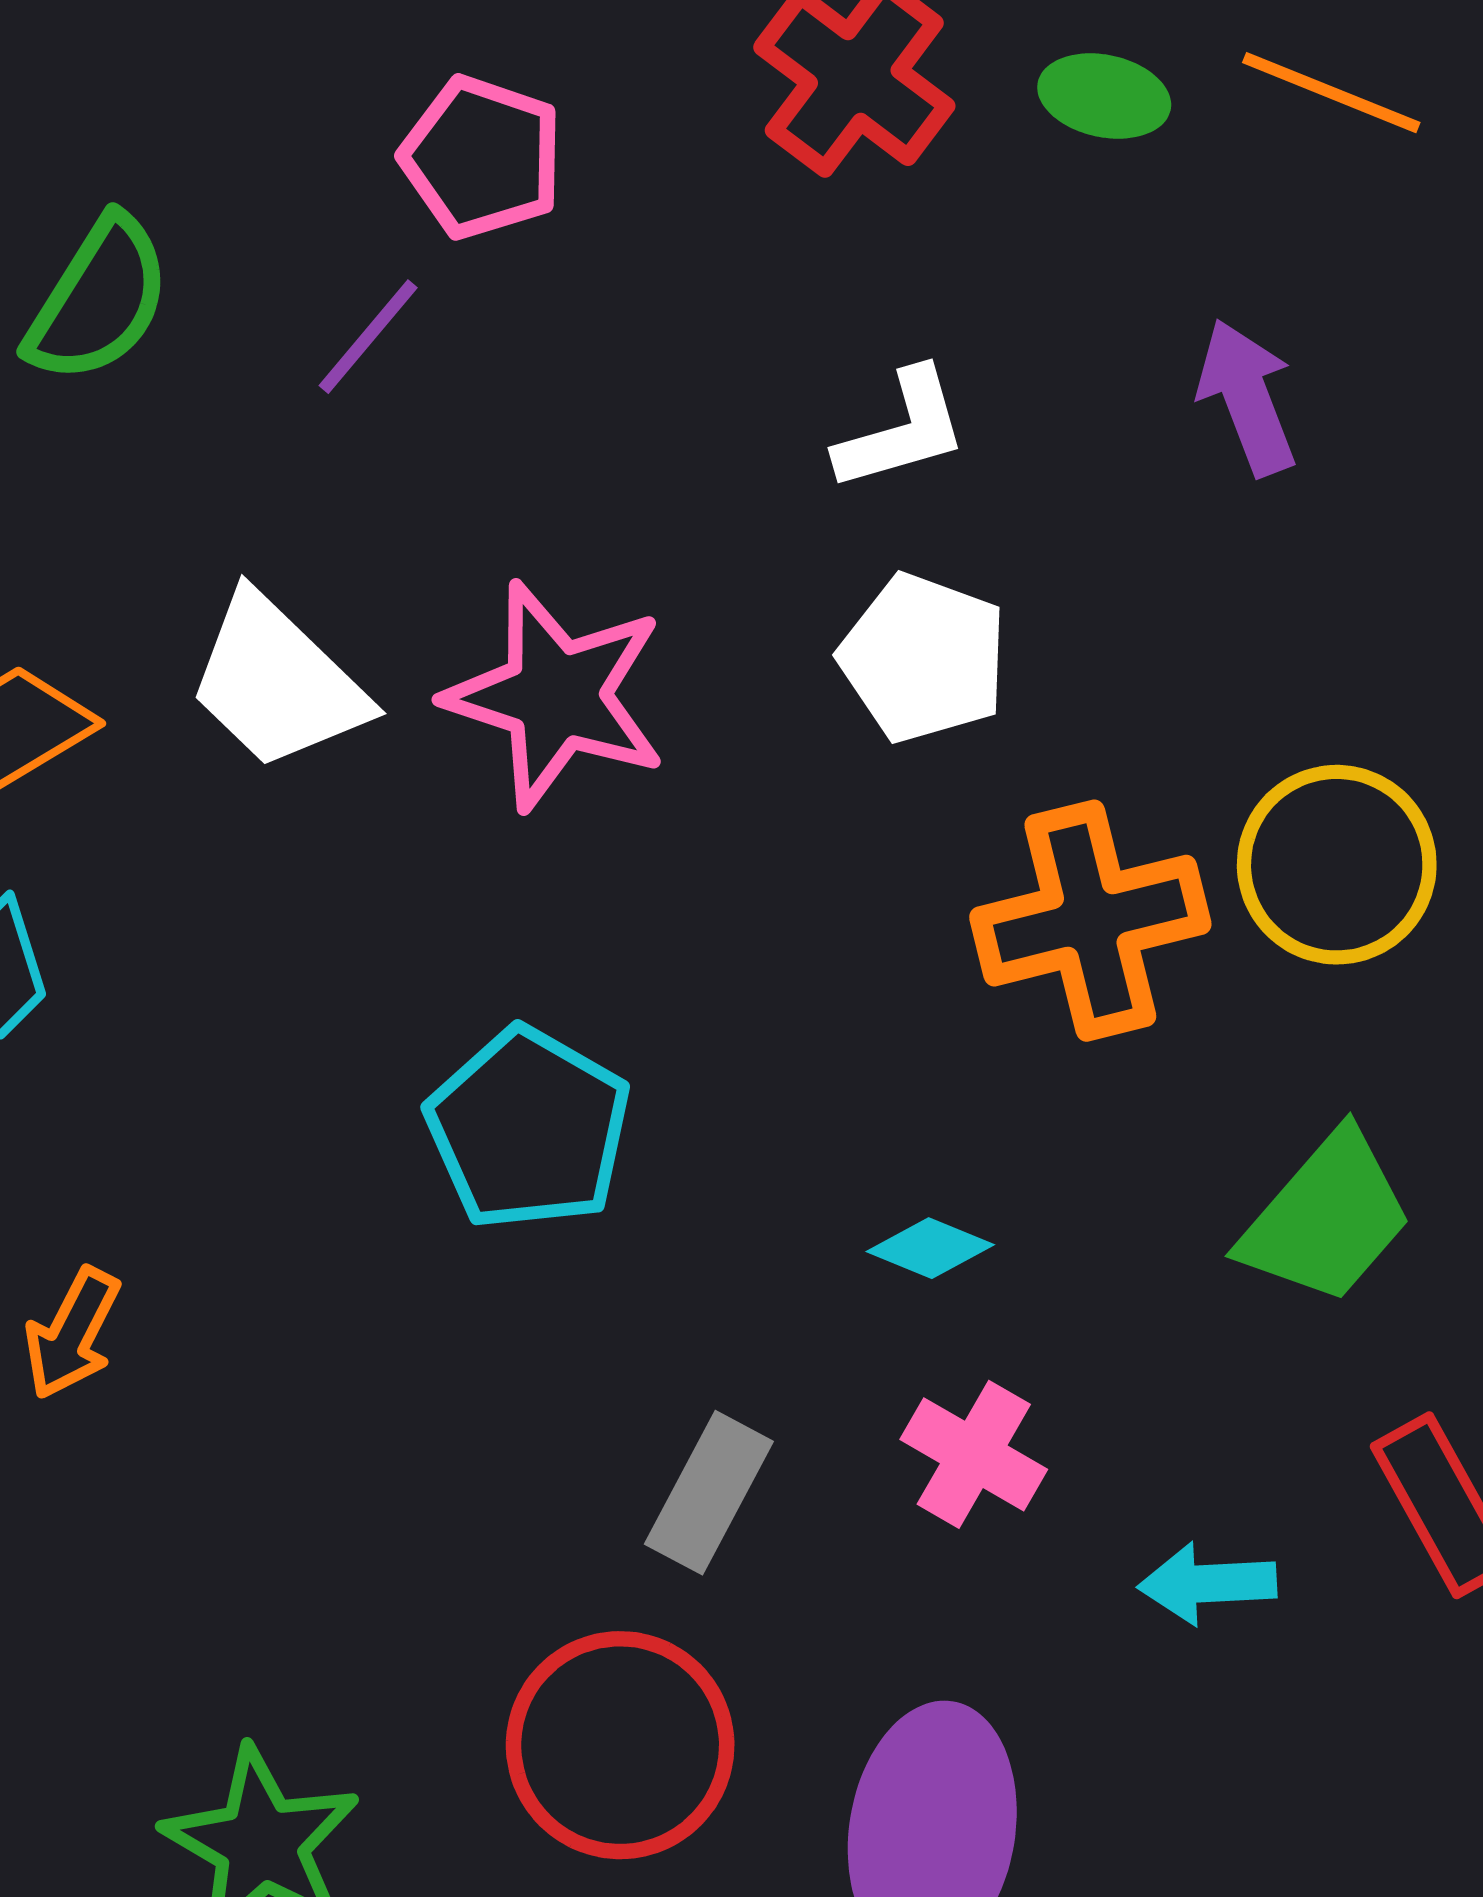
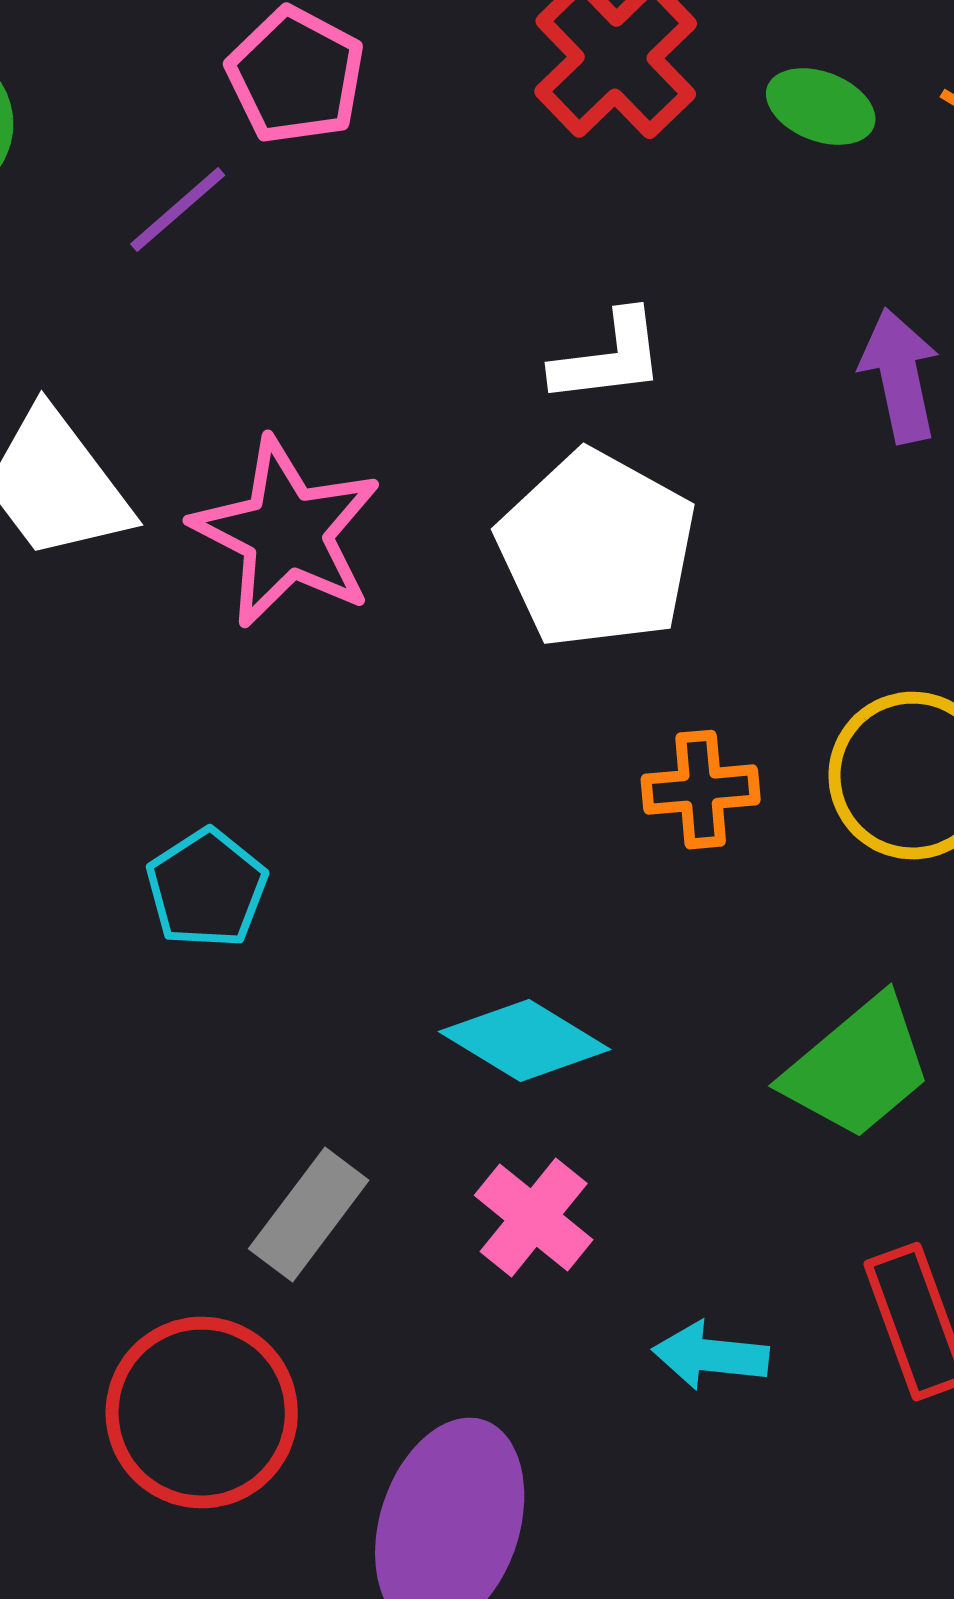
white pentagon: (924, 658) -> (597, 550), size x1.4
orange cross: (1090, 921) -> (701, 790), size x0.6
cyan pentagon: (528, 1129) -> (207, 889), size x0.7
cyan diamond: (930, 1248) -> (525, 1041), size x1.6

